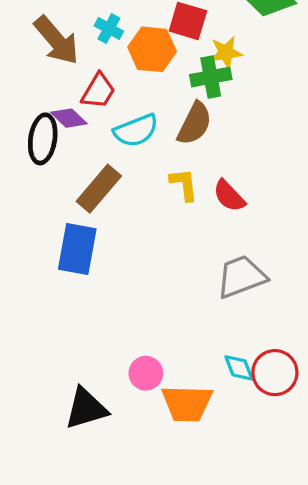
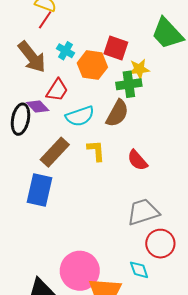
yellow L-shape: (184, 184) -> (96, 151), moved
pink circle: (146, 373) -> (80, 271), size x1.8
red circle: (275, 373) -> (160, 244), moved

